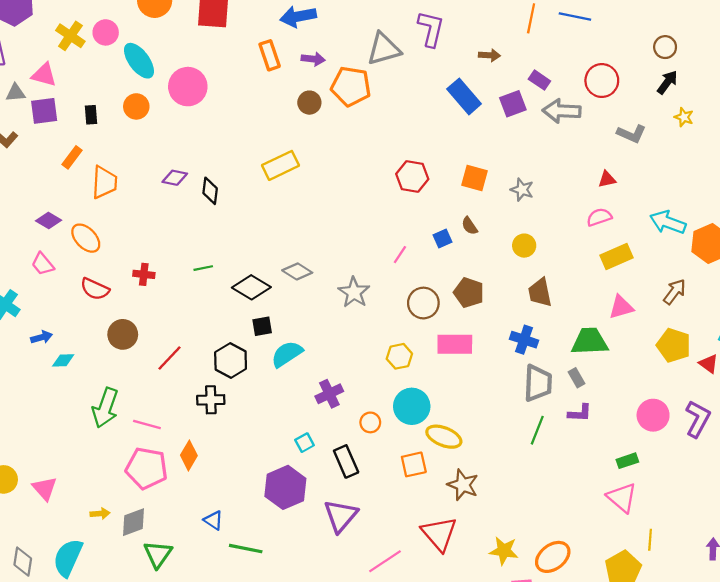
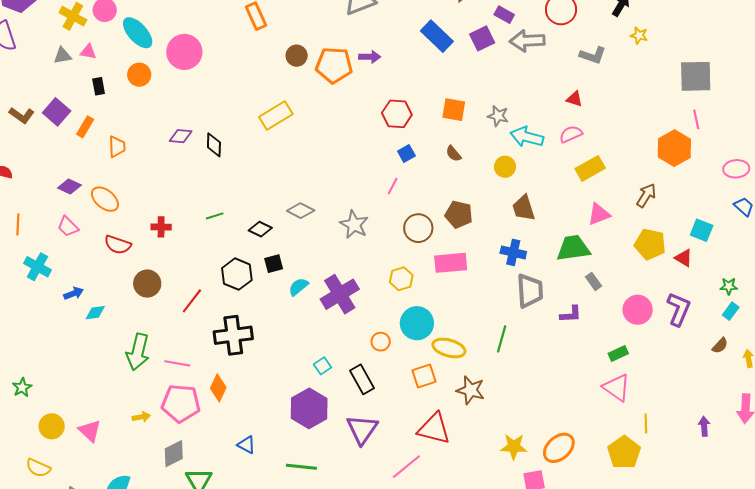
purple arrow: (313, 59) -> (370, 57), moved
pink triangle: (44, 75) -> (88, 52), moved, size x0.7
orange pentagon: (351, 86) -> (334, 65), moved
gray triangle: (16, 93) -> (62, 56), moved
purple square: (44, 111) -> (57, 112), moved, turned -36
red triangle: (607, 179) -> (574, 99), turned 36
orange trapezoid: (104, 182) -> (117, 147), size x0.7
cyan arrow: (668, 222) -> (527, 137), moved
blue square: (443, 238) -> (406, 153), moved
black diamond: (251, 287) -> (260, 229), size x0.7
cyan semicircle: (287, 354) -> (298, 287), size x0.7
black hexagon: (231, 361) -> (237, 274), moved
gray rectangle: (576, 378) -> (593, 281), moved
purple cross: (329, 394) -> (340, 294), moved, size x1.5
black cross: (211, 400) -> (233, 335), size x1.5
green line: (537, 430) -> (502, 339), moved
yellow arrow: (100, 514) -> (141, 417), moved
red triangle: (439, 534) -> (434, 429), moved, turned -30
green line: (246, 549) -> (301, 467), moved

